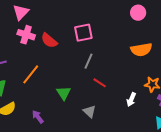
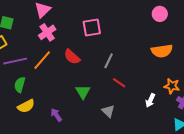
pink square: (83, 33) -> (92, 27), moved
pink cross: (26, 35) -> (47, 32), turned 36
red semicircle: (49, 40) -> (72, 57), moved
orange line: (31, 74) -> (42, 60), moved

